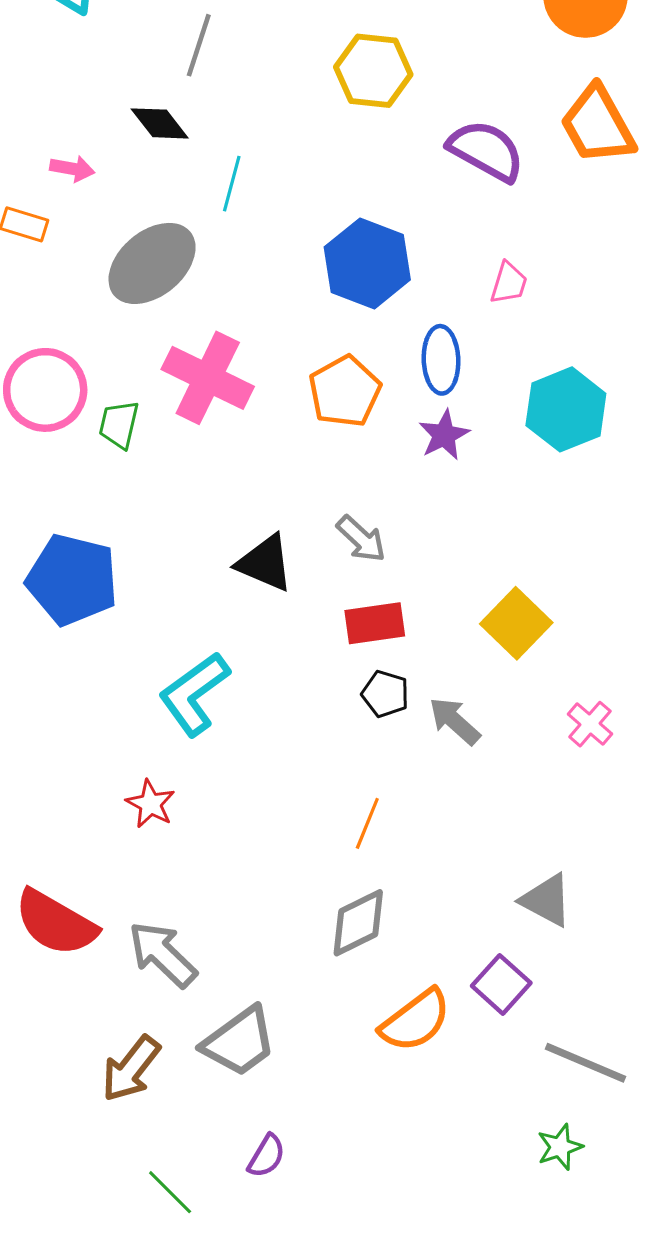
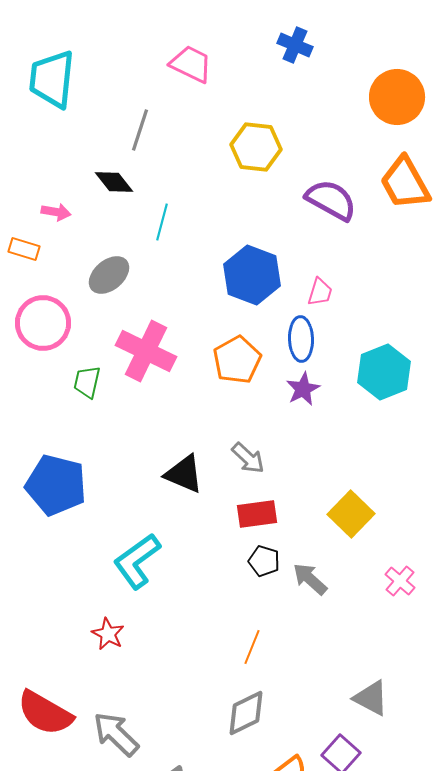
gray ellipse: (152, 263) -> (109, 275), size x0.7
pink trapezoid: (509, 283) -> (320, 292), moved
pink circle: (45, 390) -> (43, 323), moved

